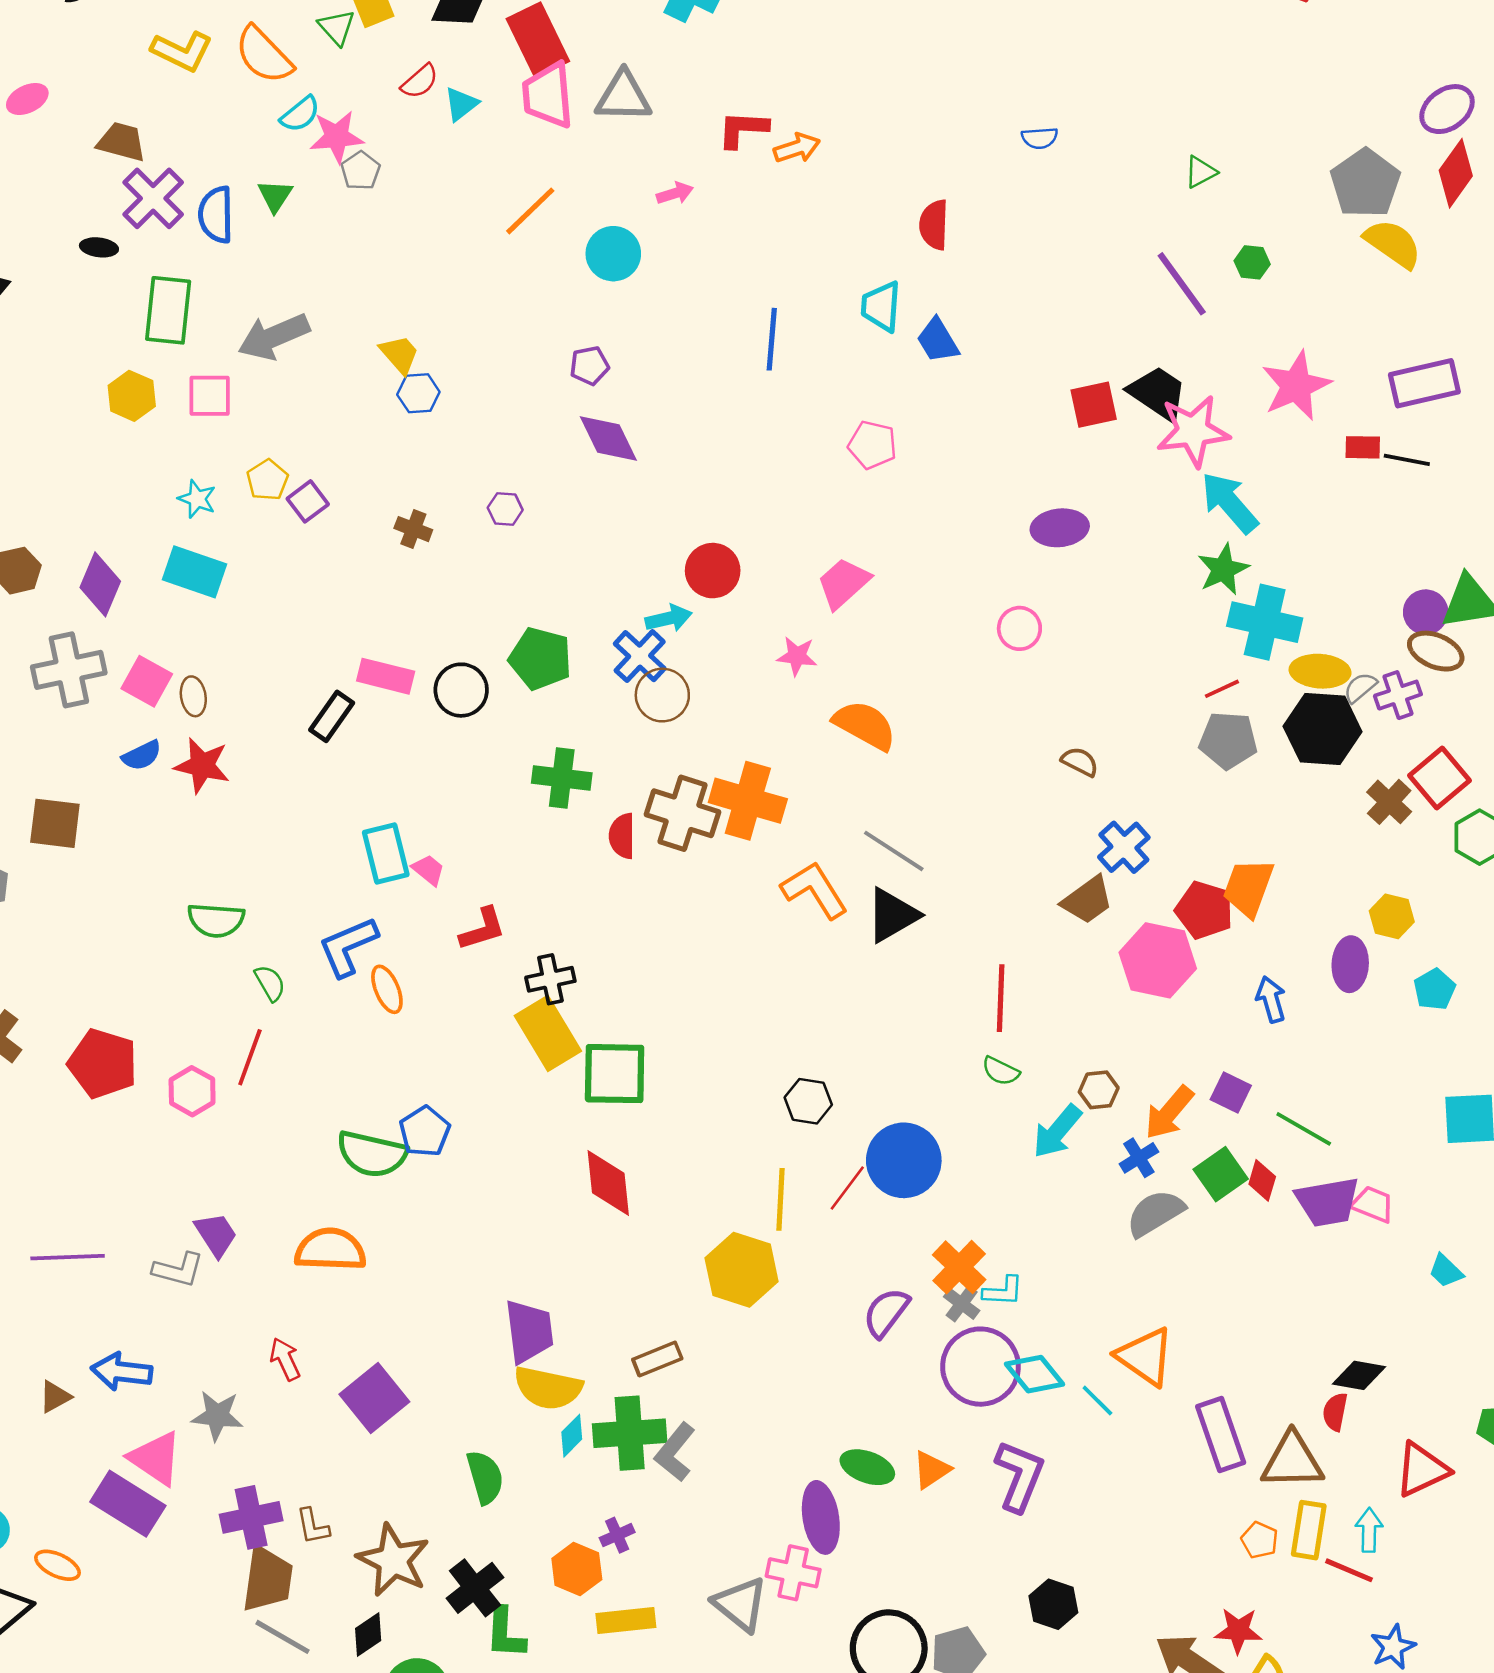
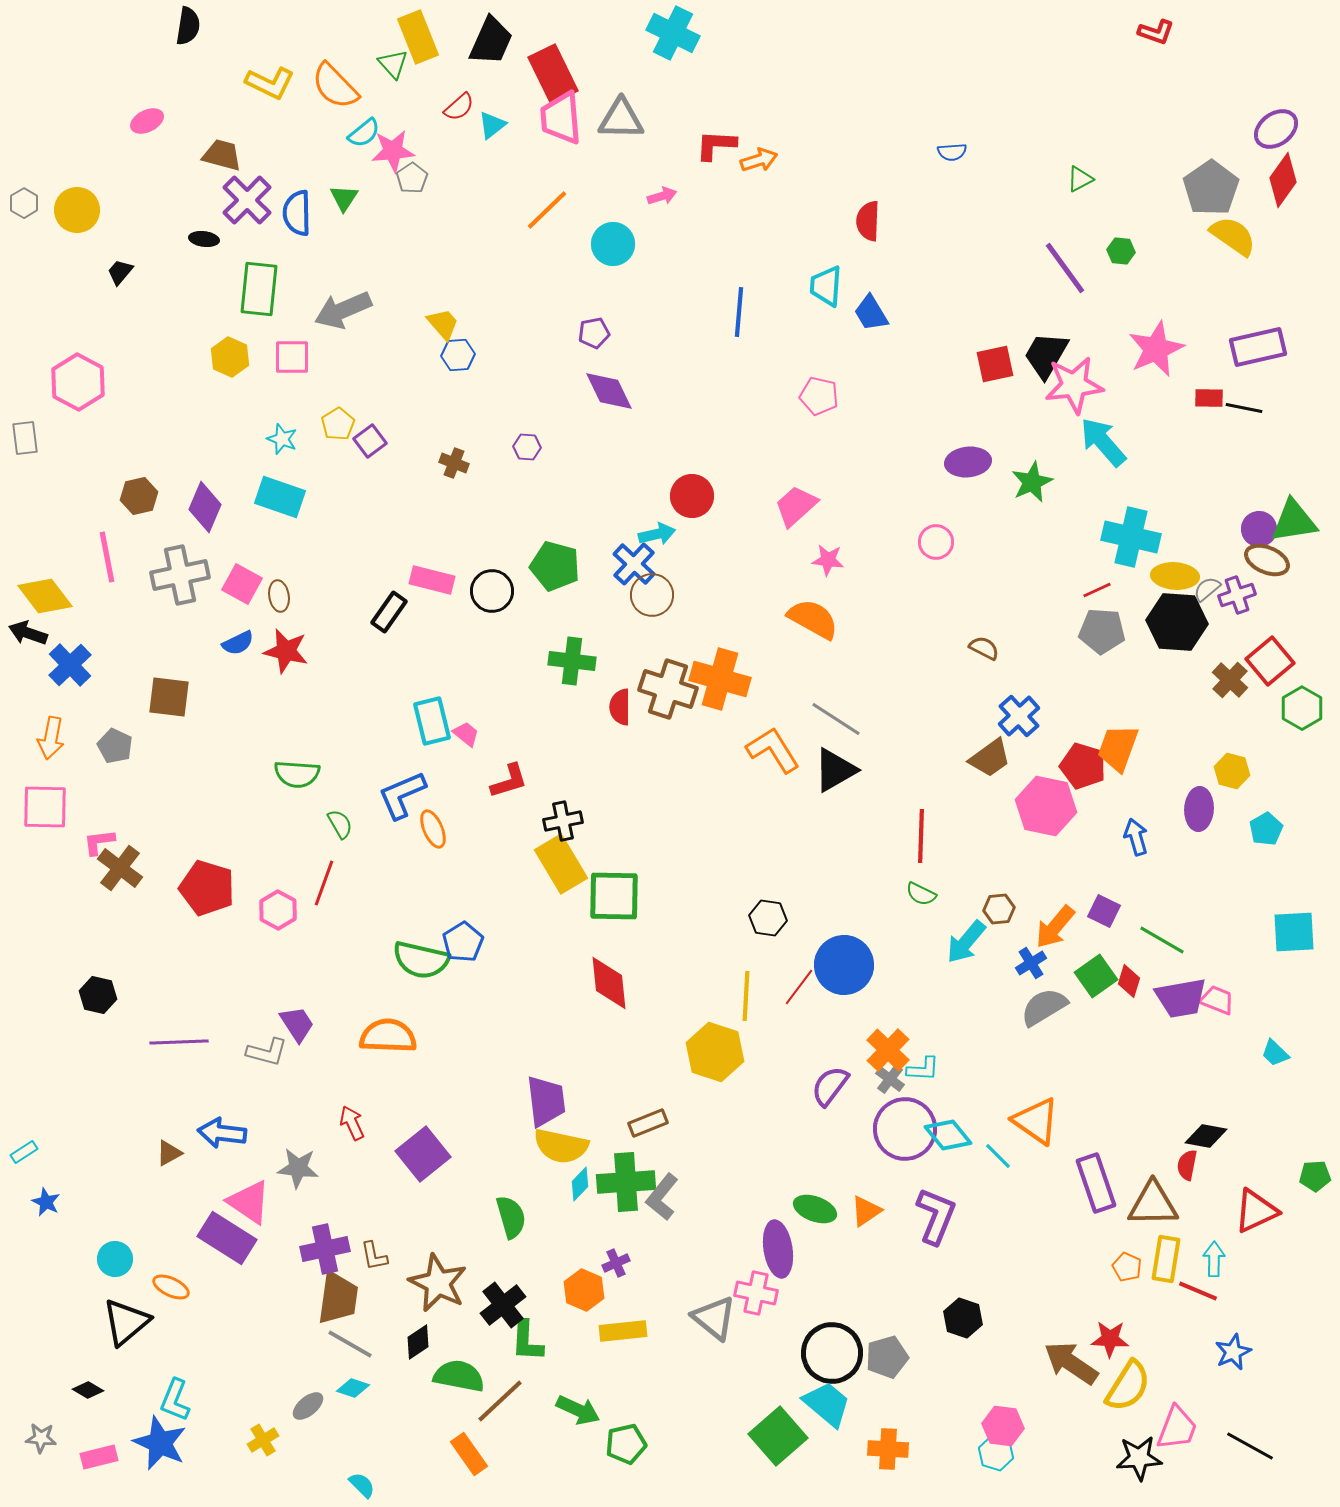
black trapezoid: (1158, 393) -> (1046, 355), turned -94
green star: (1223, 569) -> (1032, 482), moved
pink star: (797, 656) -> (828, 560), moved

